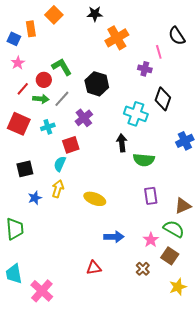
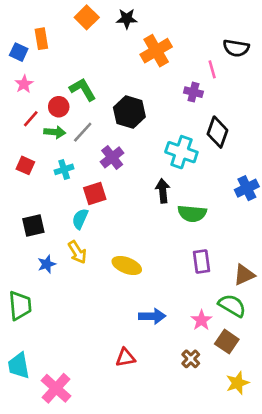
orange square: (54, 15) -> (87, 17), moved
black semicircle: (177, 36) -> (236, 48), turned -48
red square: (19, 124) -> (25, 165), size x0.6
yellow arrow: (58, 189) -> (77, 252), turned 132

